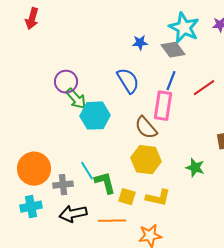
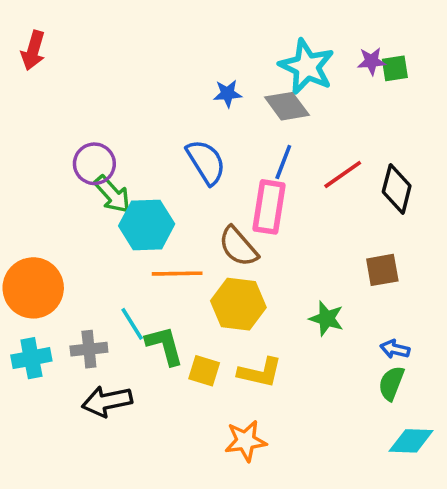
orange circle: (34, 169) -> (33, 288), moved
cyan cross: (31, 207) -> (31, 358), moved
orange line: (112, 221) -> (177, 274), moved

